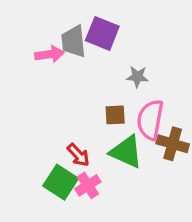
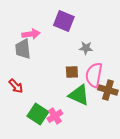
gray trapezoid: (74, 41) -> (23, 49), moved
red arrow: (78, 155) -> (16, 86), moved

